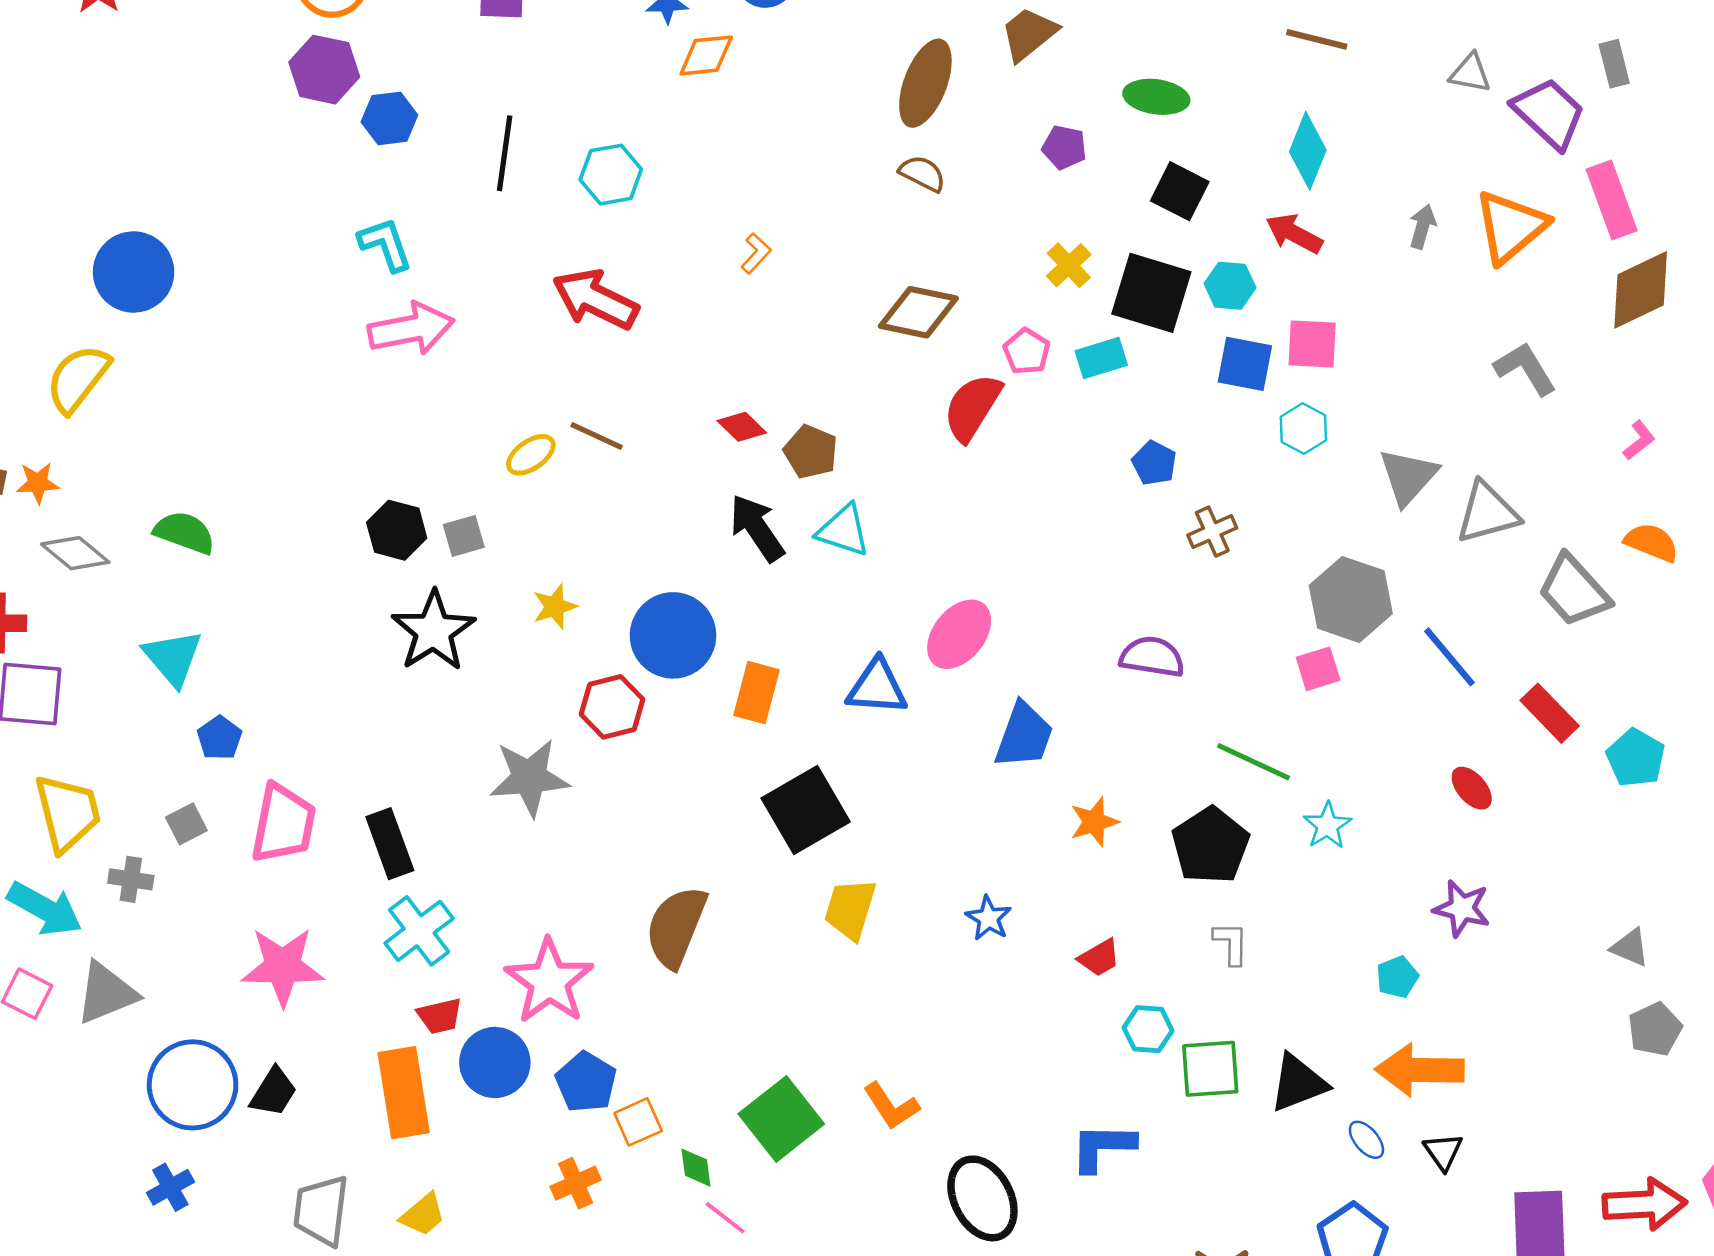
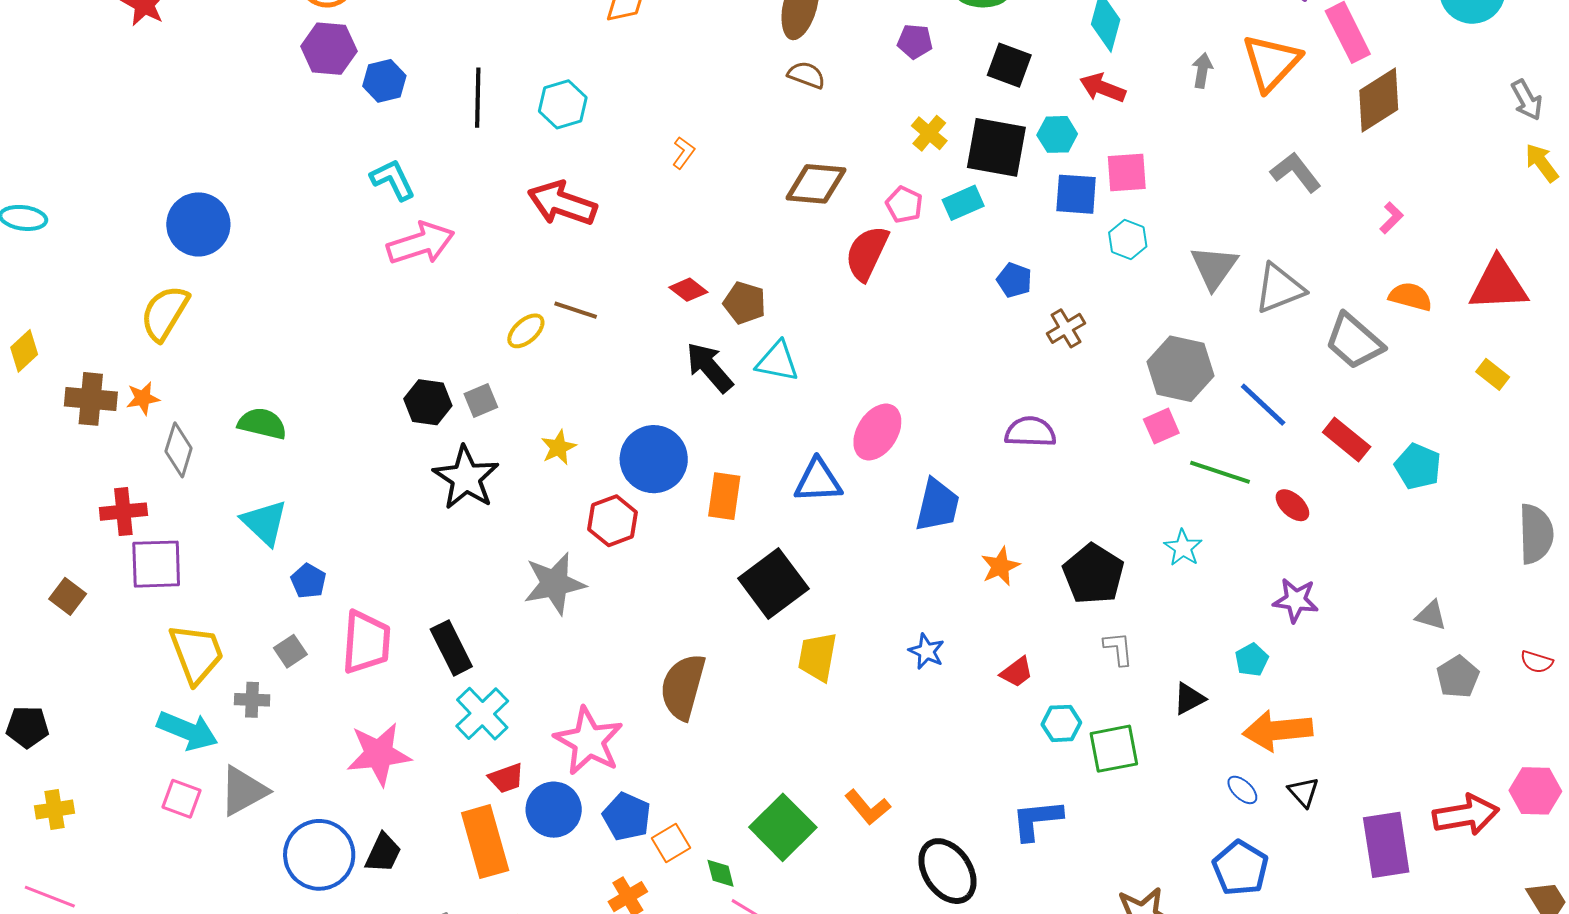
gray diamond: (75, 553) -> (179, 450), turned 74
green line: (1254, 762) -> (1220, 472), moved
black triangle: (1298, 1083) -> (1189, 699), moved, size x0.7

